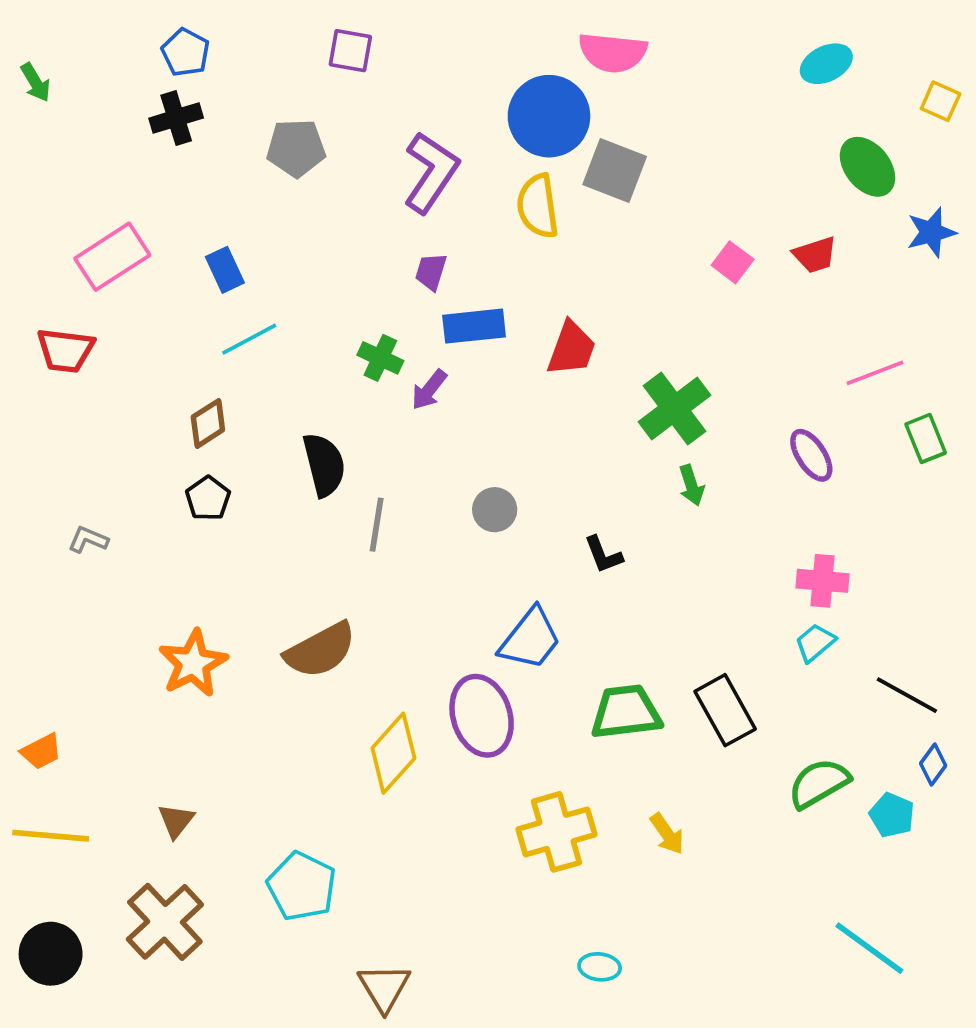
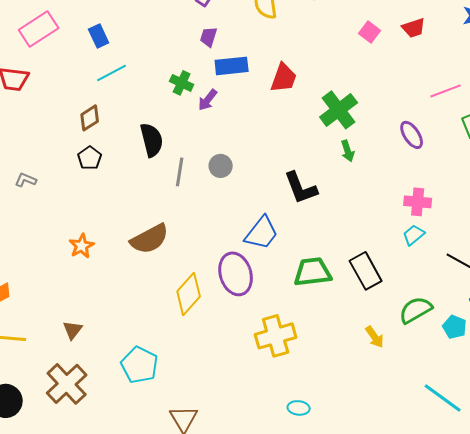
gray circle: (495, 510) -> (221, 166), moved
black L-shape: (603, 555) -> (301, 188), size x1.6
orange star: (193, 663) -> (82, 246), size x0.7
yellow arrow: (667, 834) -> (375, 337), moved

